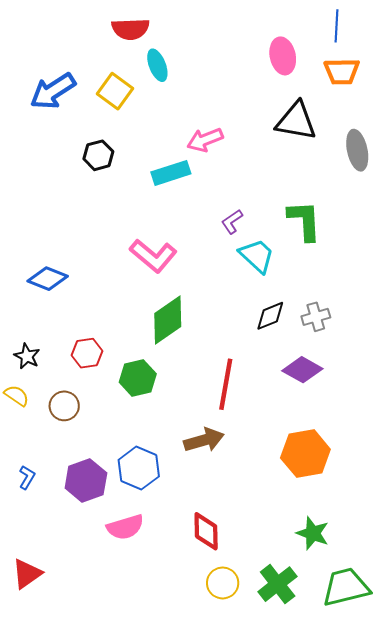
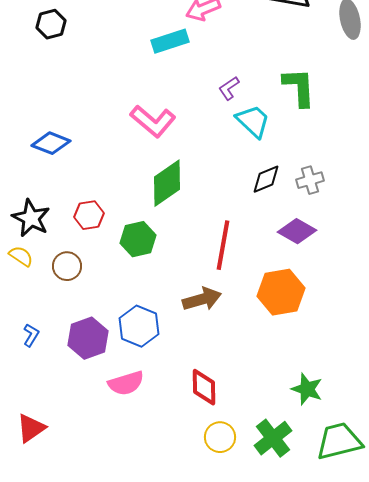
black hexagon: (98, 155) -> (51, 24), moved
black star: (27, 356) -> (31, 218), size x1.5
orange hexagon: (305, 454) -> (281, 292), moved

